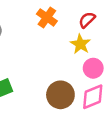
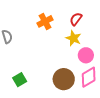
orange cross: (47, 17) -> (45, 21), turned 35

